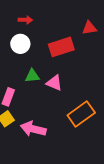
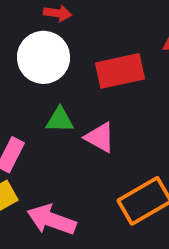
white circle: (20, 44) -> (44, 57), size x1.4

